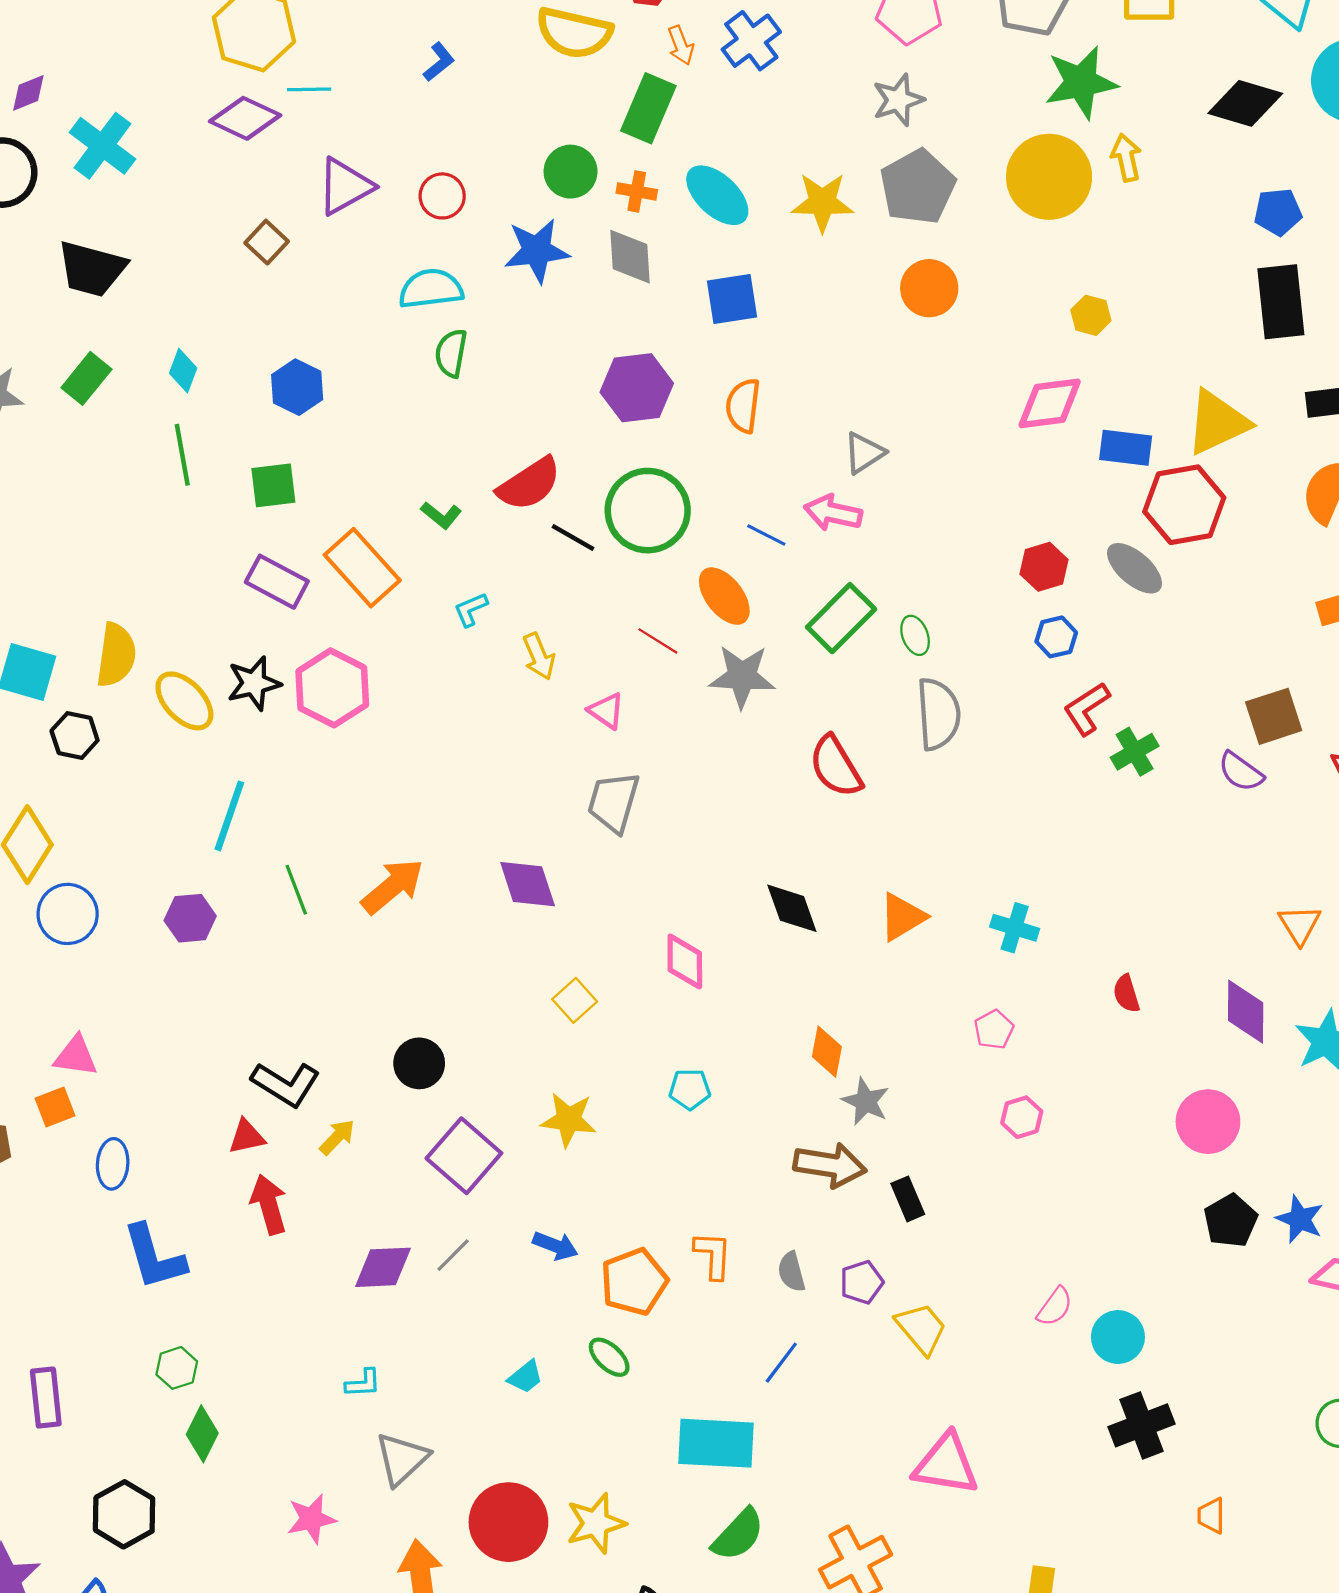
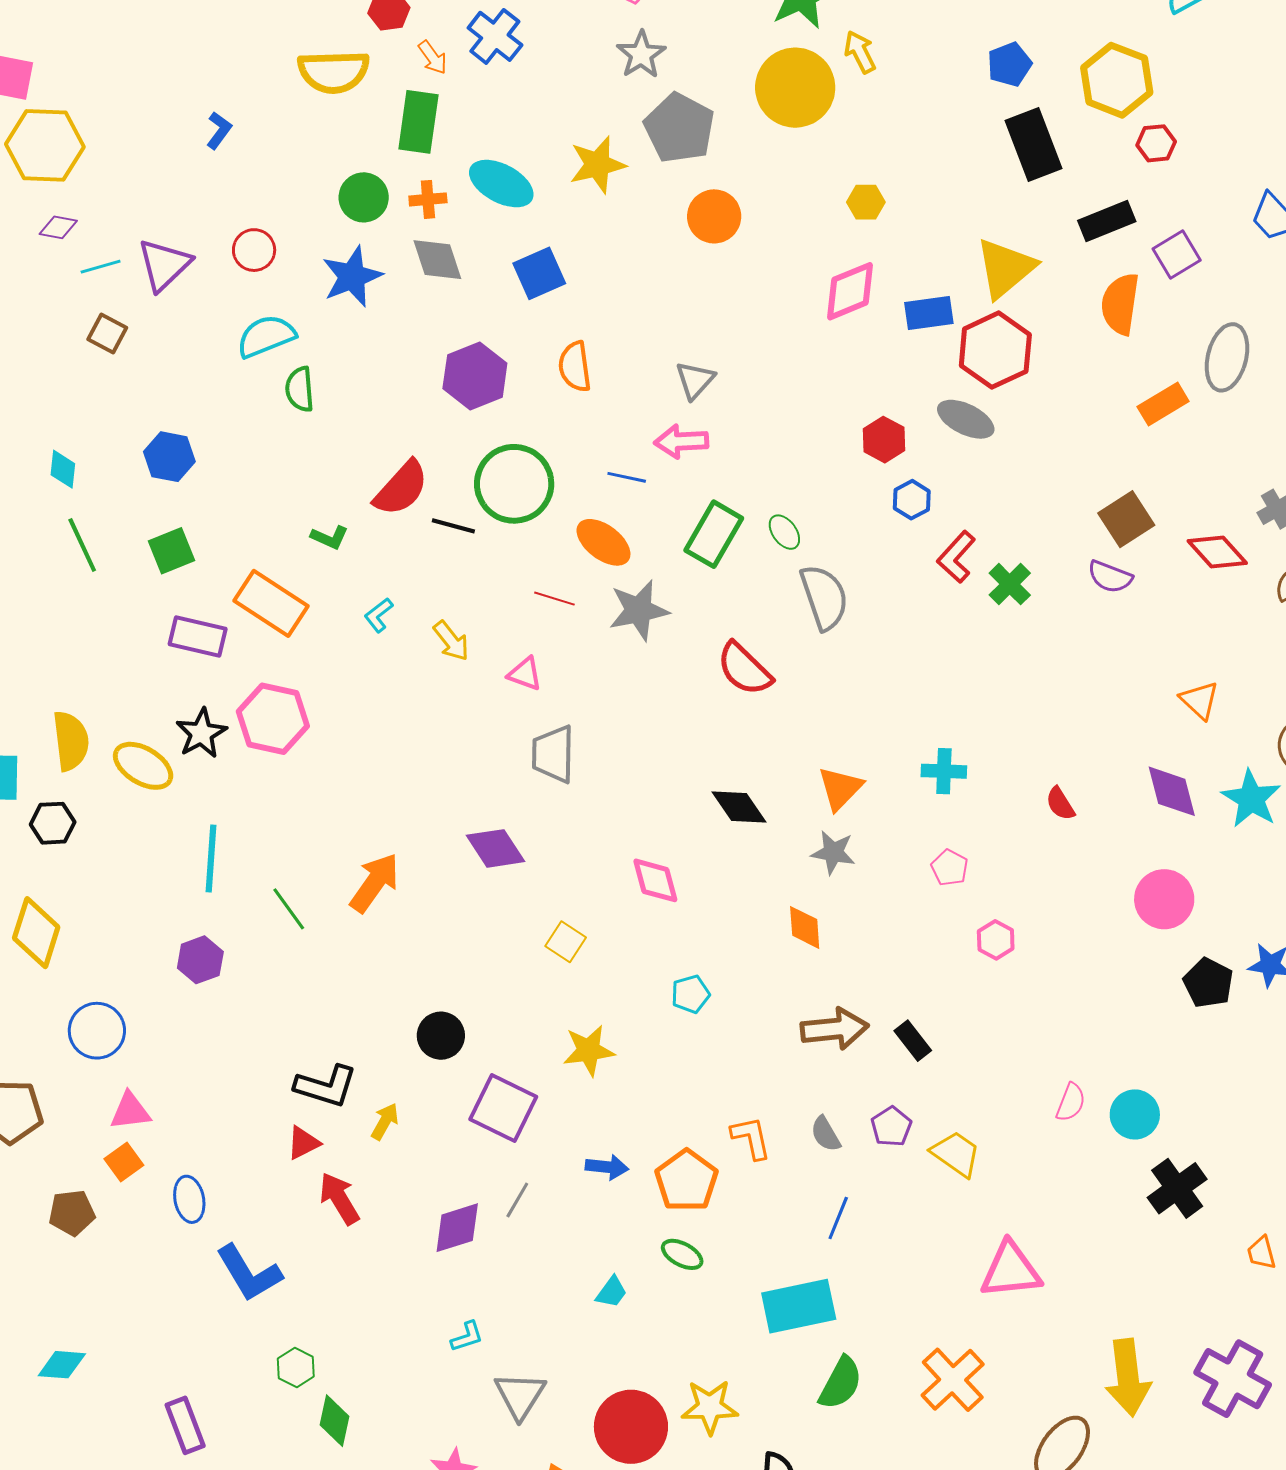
cyan line: (309, 89) -> (101, 267), moved
purple diamond: (245, 118) -> (58, 227), size x0.6
blue circle: (68, 914) -> (97, 1031), moved
gray star: (866, 1101) -> (833, 852), moved
yellow star: (596, 1523) -> (710, 1407), turned 30

